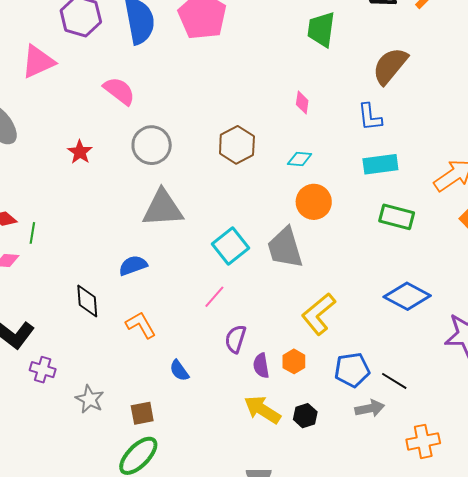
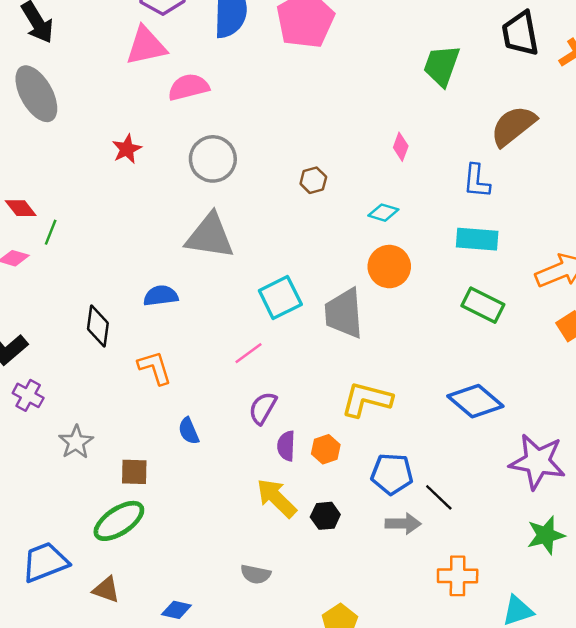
pink triangle: (38, 62) -> (146, 46), moved
pink semicircle: (119, 91) -> (188, 87), turned -64
brown hexagon: (237, 145) -> (313, 180), size x0.6
yellow L-shape: (318, 314) -> (367, 399), turned 42

